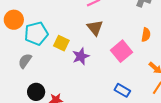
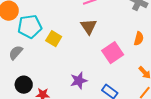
purple star: (81, 56) -> (79, 81), moved

